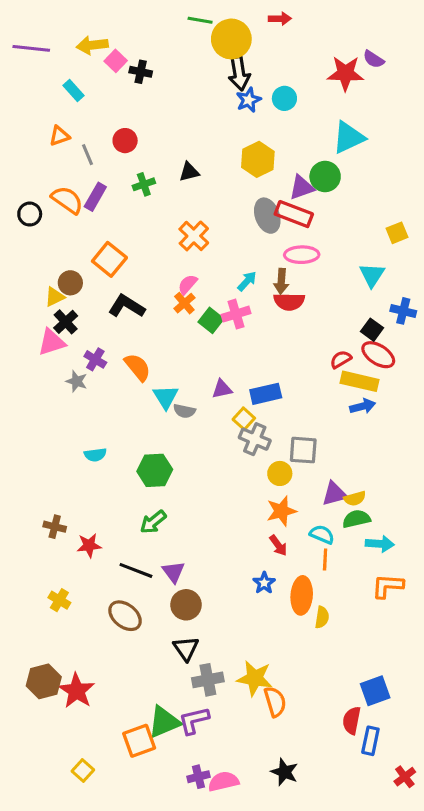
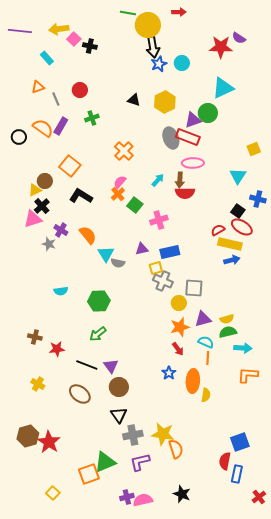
black triangle: (189, 172) -> (134, 100), moved, turned 32
pink cross: (236, 314) -> (159, 220), moved
yellow square: (244, 419) -> (156, 268), turned 32
purple triangle: (334, 494) -> (203, 319), moved
purple L-shape: (194, 720) -> (140, 462), moved

